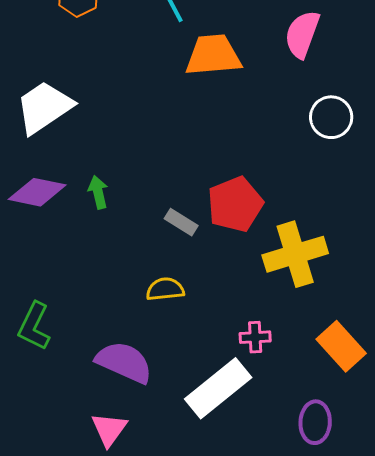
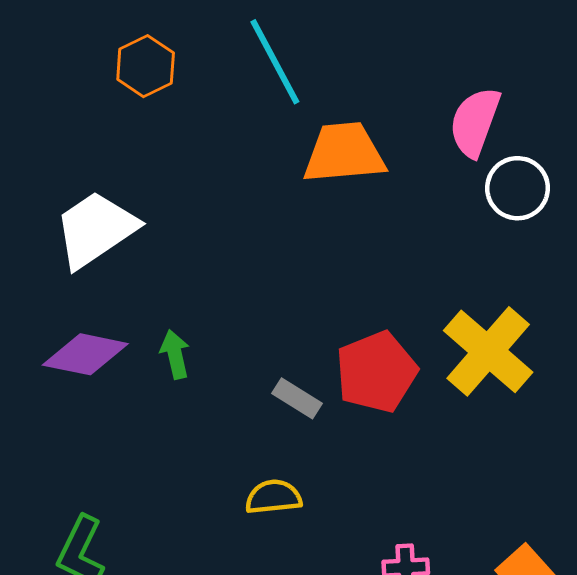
white circle: (331, 117) -> (518, 188), moved
yellow cross: (295, 254) -> (488, 351), moved, turned -32

